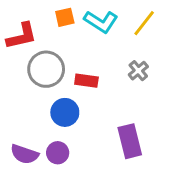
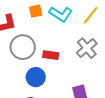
gray cross: (138, 71) -> (87, 48), size x1.5

